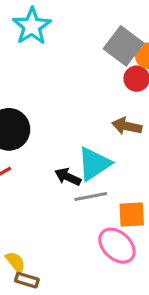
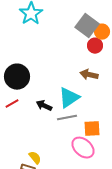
black arrow: (68, 177) -> (44, 106), moved
yellow semicircle: (15, 262) -> (35, 158), moved

